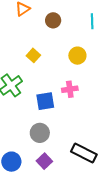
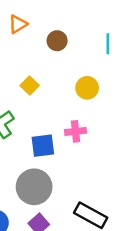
gray circle: (40, 133) -> (34, 187), size x1.4

